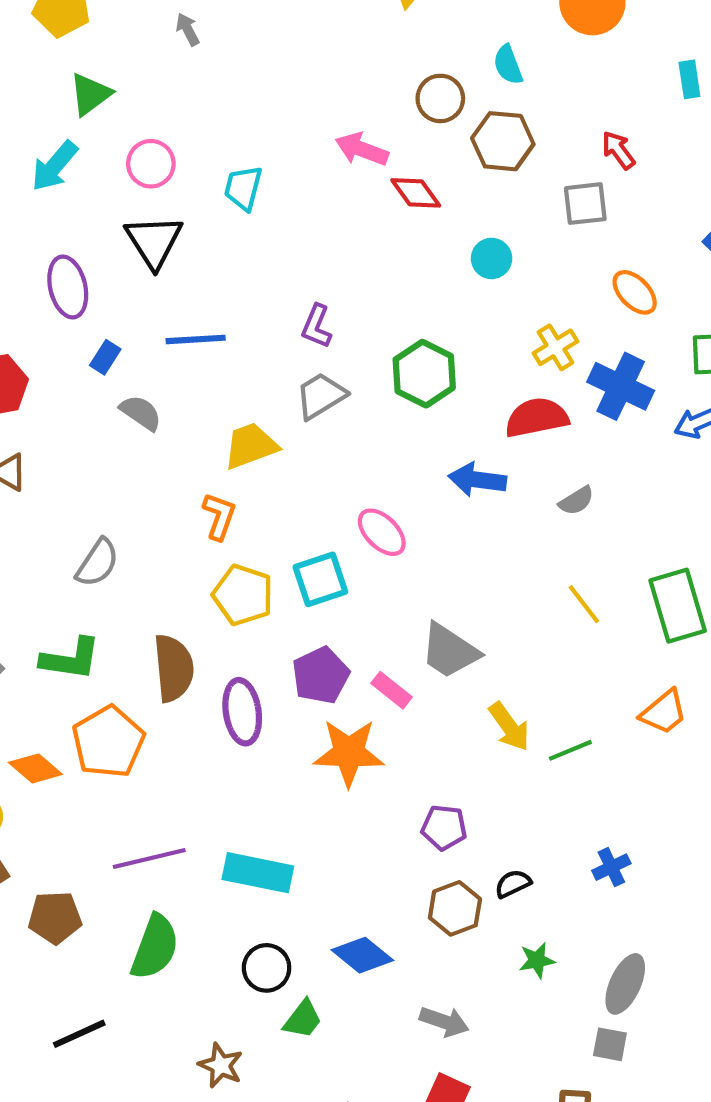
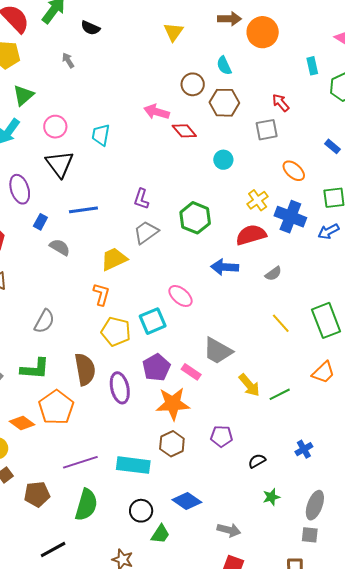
brown hexagon: (455, 908) -> (172, 444), moved

